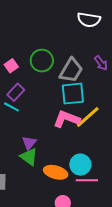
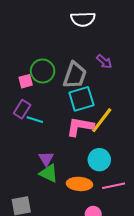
pink square: (11, 66) -> (26, 81), moved, turned 32
cyan line: (11, 107) -> (35, 120), moved
cyan circle: (80, 165) -> (99, 160), moved

